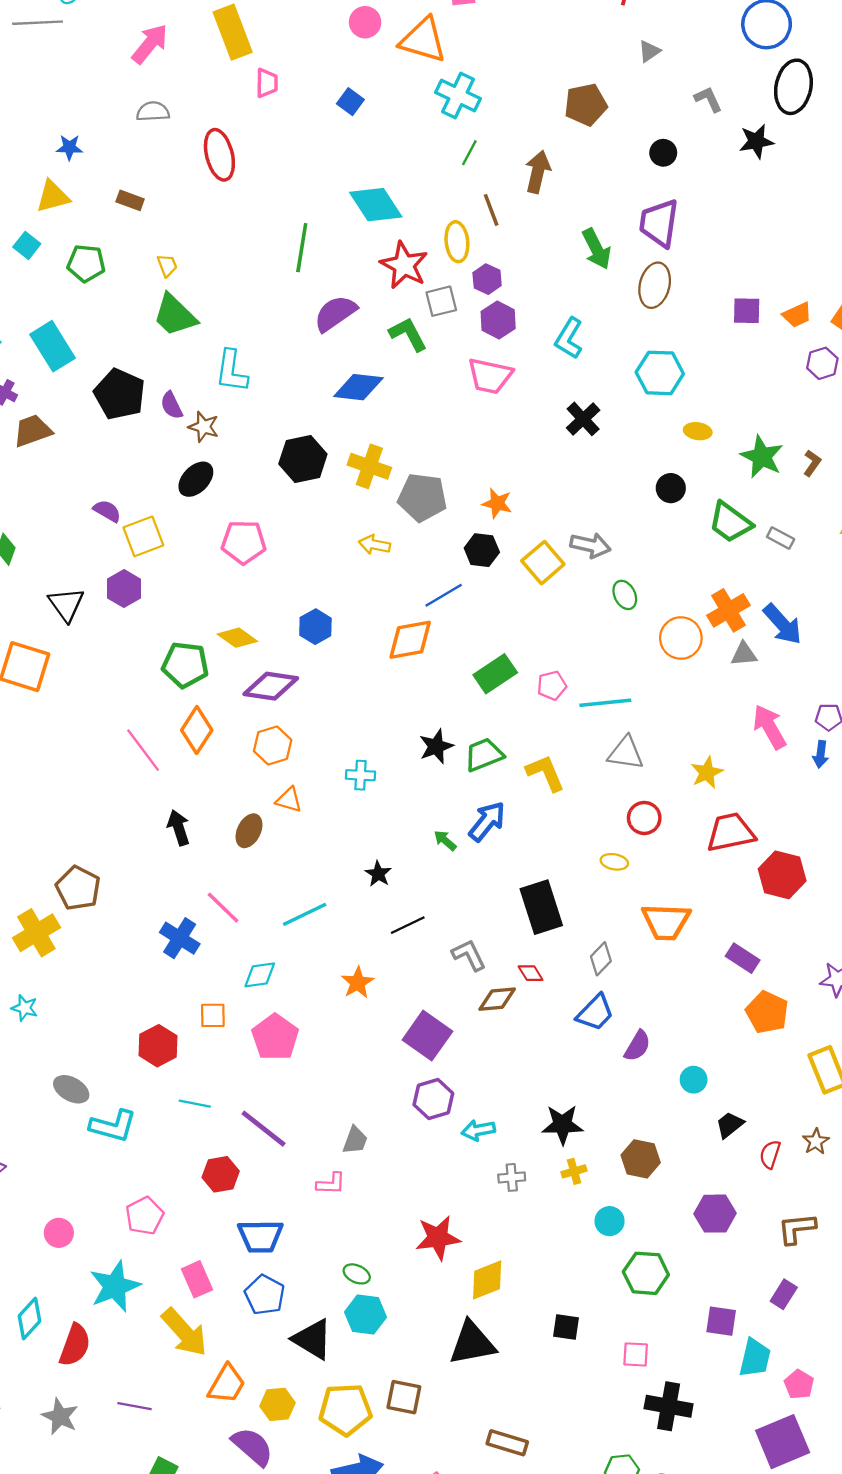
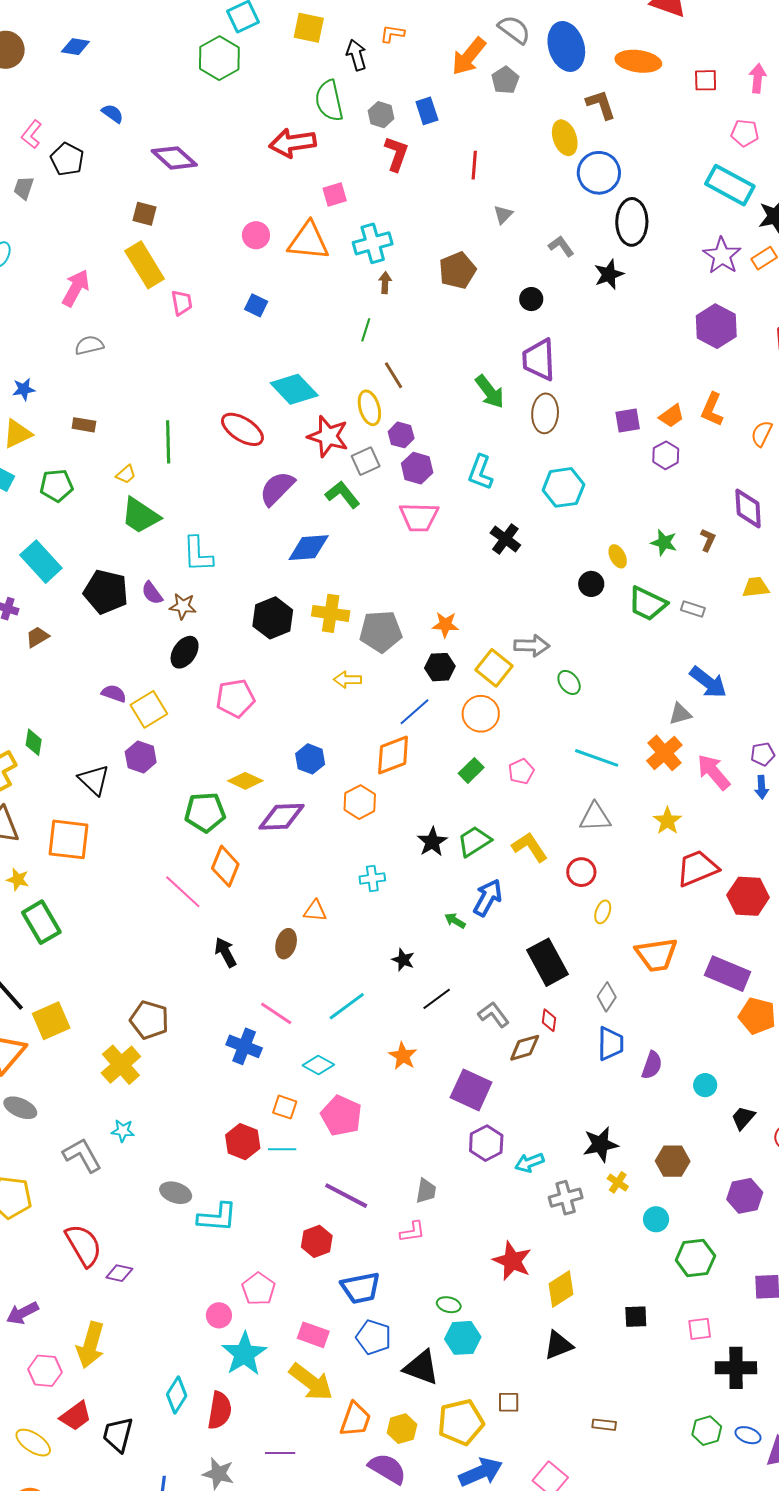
cyan cross: (458, 95) -> (373, 243), moved, turned -30
red ellipse: (219, 155) -> (242, 429), moved, turned -33
brown arrow: (538, 172) -> (385, 283), moved, size x0.6
green line: (302, 248) -> (168, 442), moved
yellow trapezoid: (167, 265) -> (126, 474), turned 80
purple hexagon: (822, 363) -> (666, 455), moved
brown trapezoid: (32, 431) -> (37, 637), size x0.7
yellow ellipse: (698, 431) -> (618, 556), moved, turned 65
green star: (762, 457) -> (664, 543), size x0.7
orange cross: (728, 610) -> (664, 753), moved
orange circle: (681, 638) -> (481, 714), moved
green rectangle: (495, 674) -> (471, 770), size x0.7
cyan line: (605, 703) -> (597, 758), moved, turned 36
orange hexagon: (273, 745) -> (360, 802), moved
red circle: (644, 818) -> (581, 872), moved
yellow ellipse: (614, 862) -> (603, 912), turned -70
purple rectangle: (743, 958) -> (728, 974), size x1.5
red diamond: (531, 973) -> (549, 1020), turned 50
cyan diamond: (260, 975) -> (318, 1065), turned 48
blue trapezoid: (595, 1013) -> (611, 1044), turned -33
orange square: (213, 1015) -> (285, 1107), turned 30
cyan line: (195, 1104) -> (282, 1149), moved
yellow cross: (574, 1171) -> (618, 1182), turned -30
gray cross: (512, 1177) -> (566, 1198), size x1.4
pink circle: (59, 1233) -> (219, 1315), moved
red star: (438, 1238) -> (512, 1261), turned -30
pink rectangle: (197, 1279) -> (313, 1335), turned -36
black triangle: (472, 1343) -> (558, 1345), size x0.7
brown square: (404, 1397) -> (509, 1402), size x0.7
brown rectangle: (507, 1443) -> (604, 1425), size x0.7

